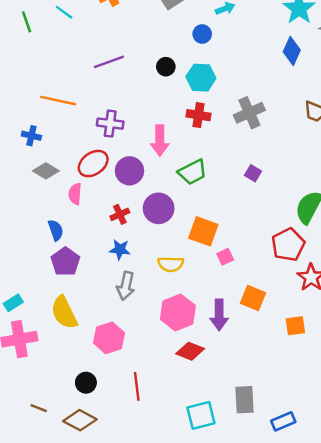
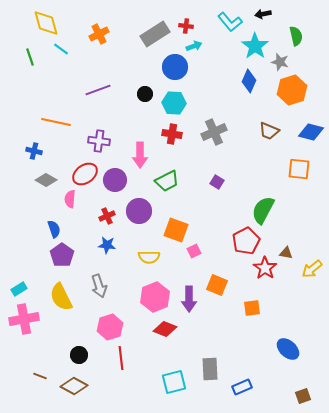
blue circle: (202, 34) -> (175, 67), size x1.6
gray arrow: (126, 286) -> (99, 286), moved, turned -30
pink hexagon: (109, 338) -> (110, 327), moved

